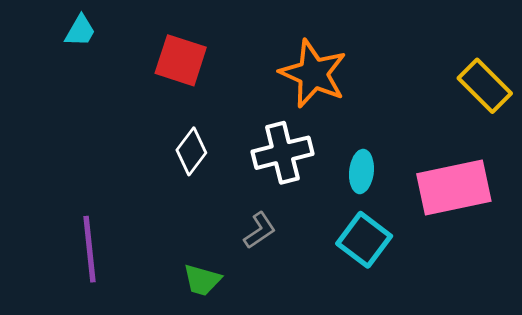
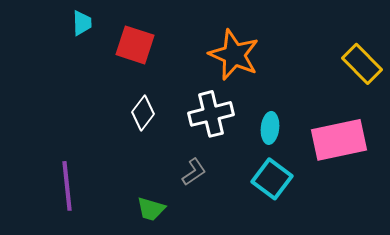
cyan trapezoid: (80, 31) -> (82, 23), moved, turned -32

